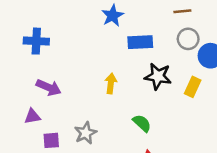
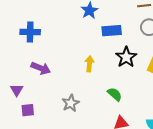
black star: (158, 76) -> (126, 57), turned 30
purple triangle: (32, 116) -> (17, 90), moved, turned -48
purple square: (51, 140) -> (28, 110), moved

